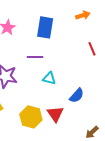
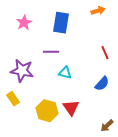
red line: (92, 49) -> (105, 53), moved
blue semicircle: (77, 96) -> (102, 84), moved

